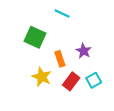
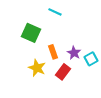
purple star: (84, 51) -> (74, 53), moved
cyan square: (94, 80) -> (91, 59), moved

